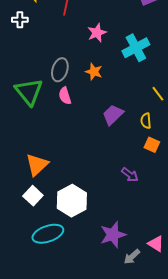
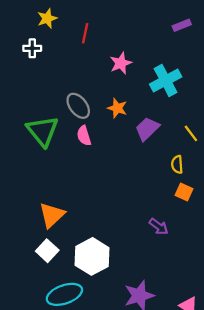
gray ellipse: (60, 70) -> (78, 106), turned -55
purple trapezoid: (113, 115) -> (147, 129), moved

